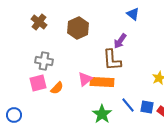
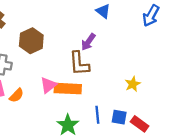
brown hexagon: (78, 28) -> (31, 41), moved
blue line: (128, 105) -> (97, 115), turned 35

